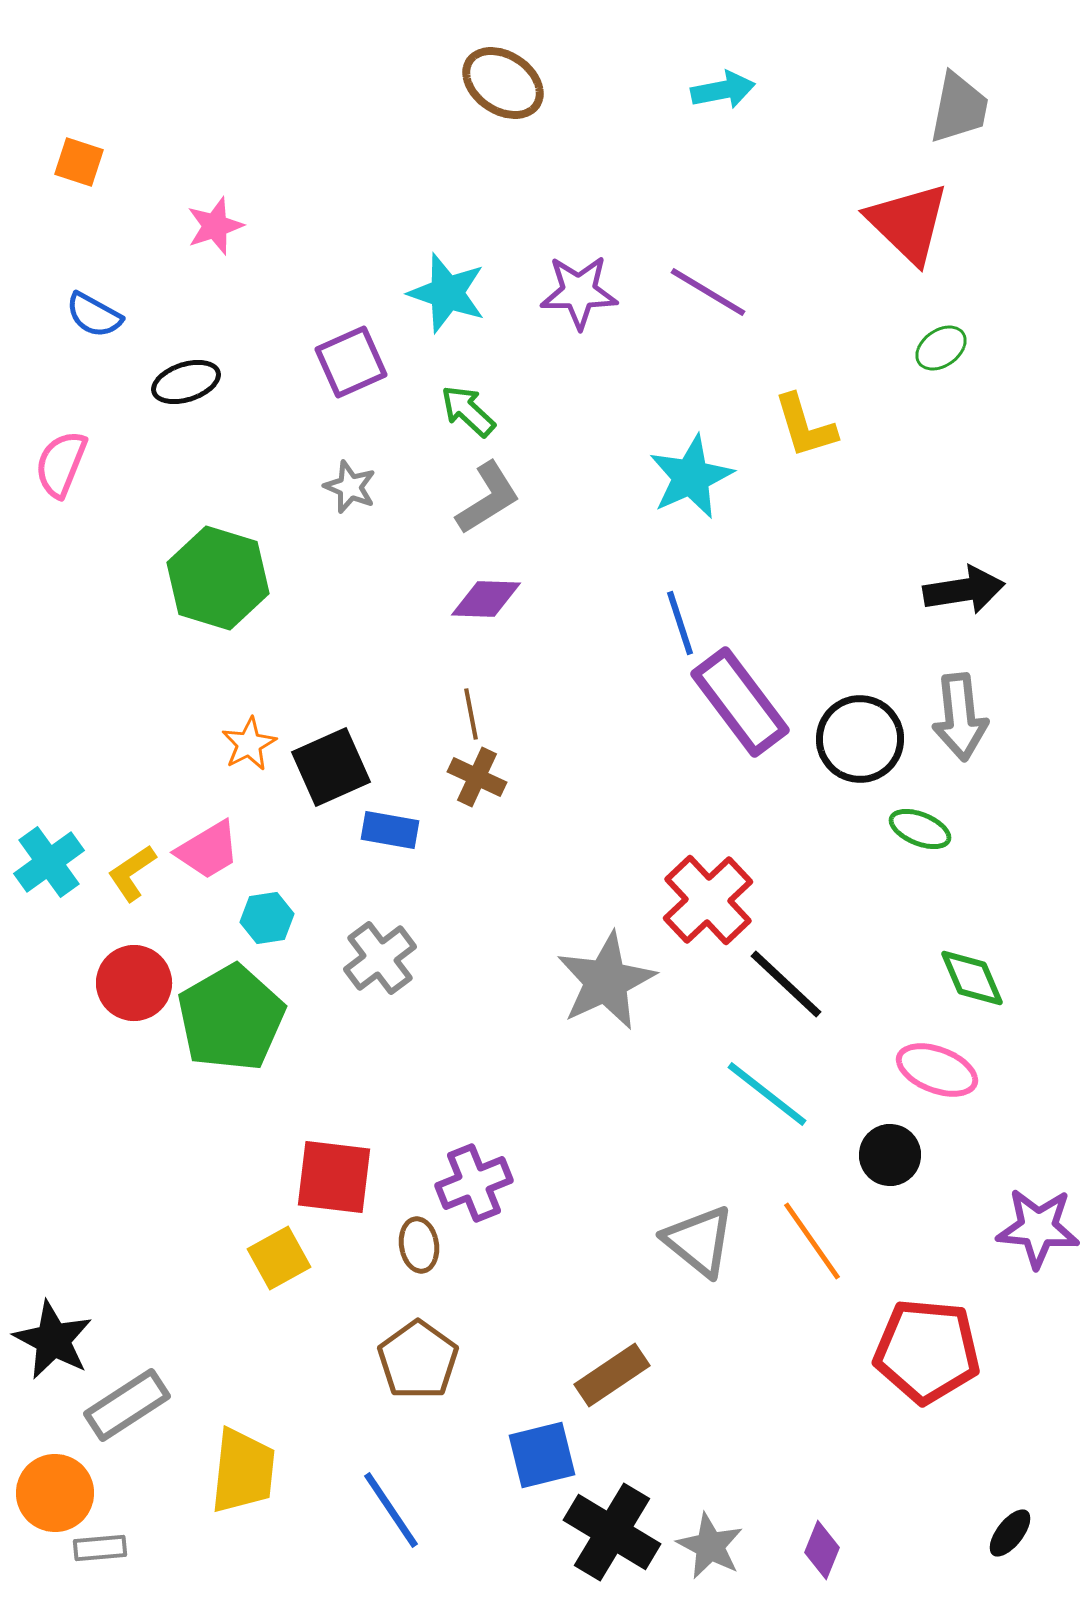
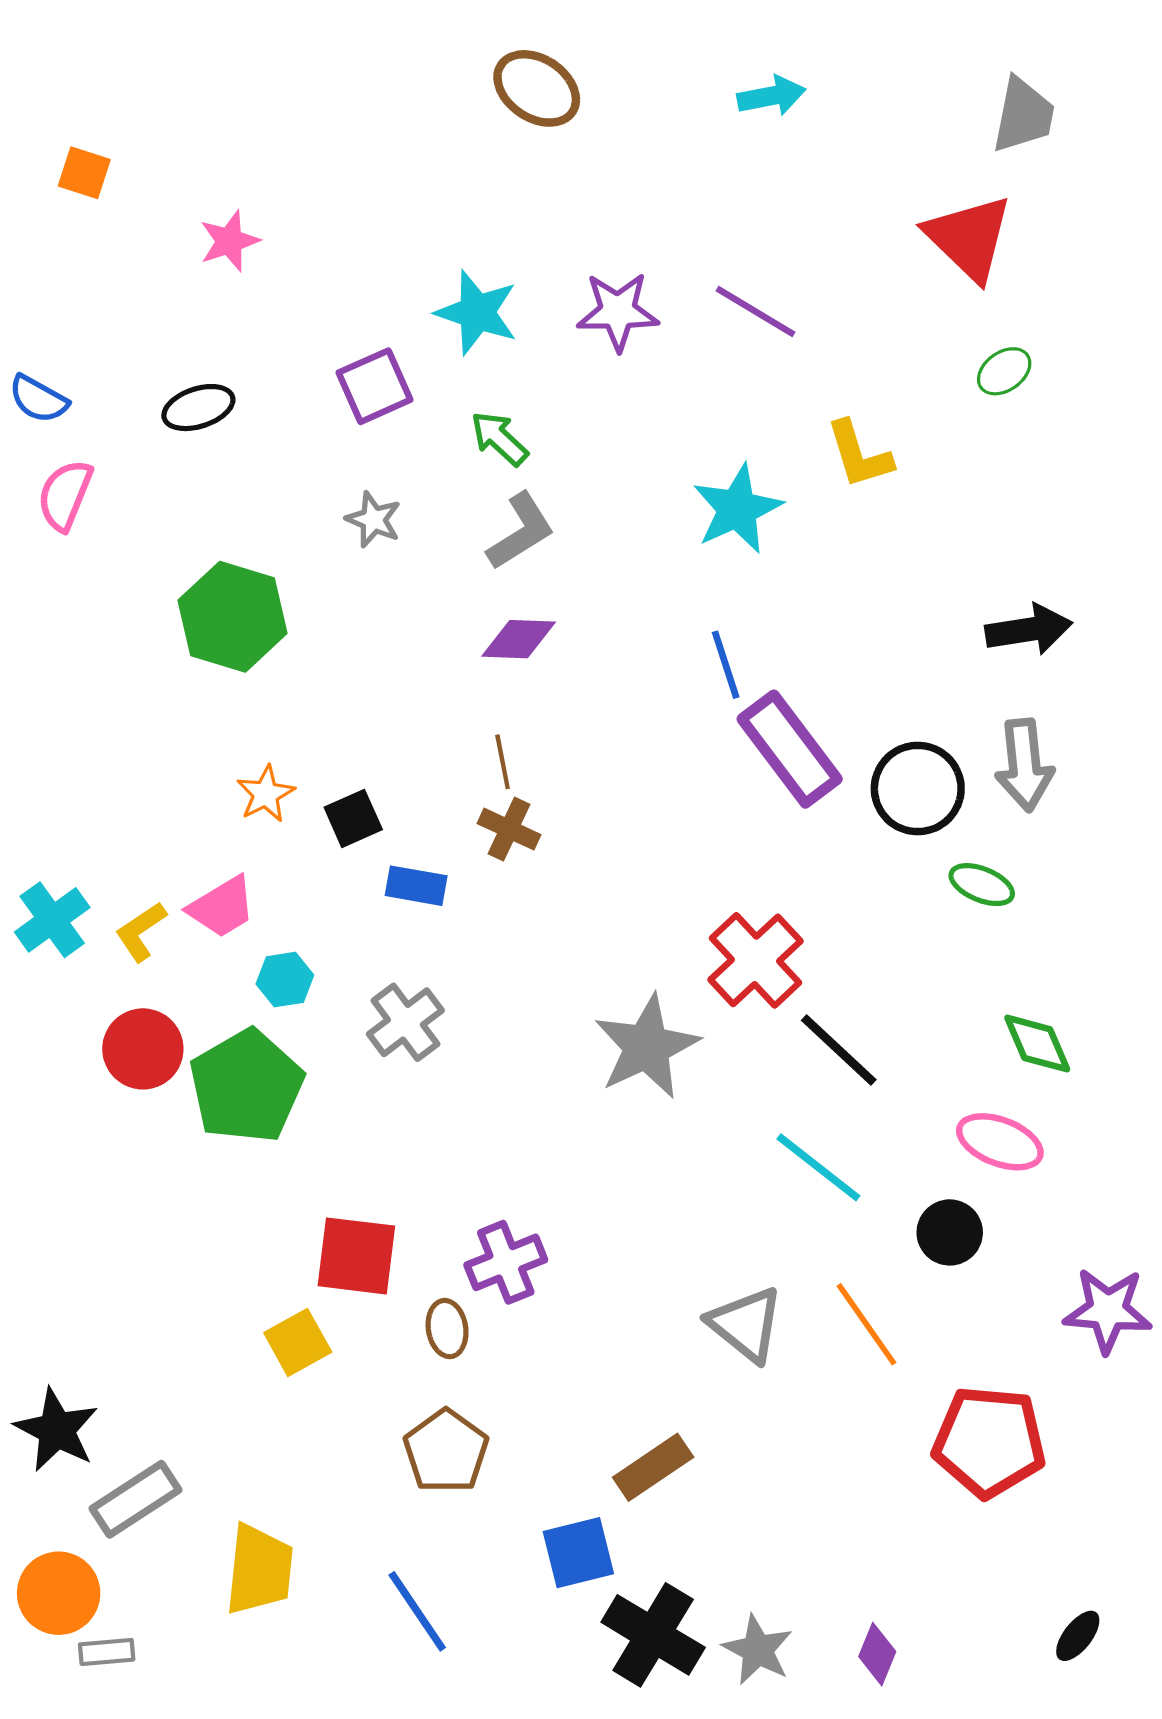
blue semicircle: (94, 315) -> (38, 399), moved
black square: (331, 767) -> (353, 818), size x0.7

